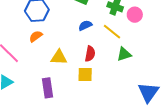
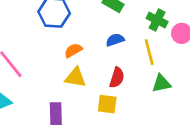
yellow line: (112, 32) -> (149, 52), turned 30
orange semicircle: (36, 36) -> (73, 50), moved

